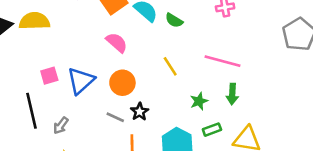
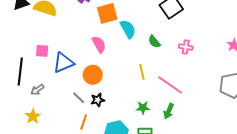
green semicircle: (174, 20) -> (154, 42), moved
yellow line: (170, 66) -> (142, 72), moved

